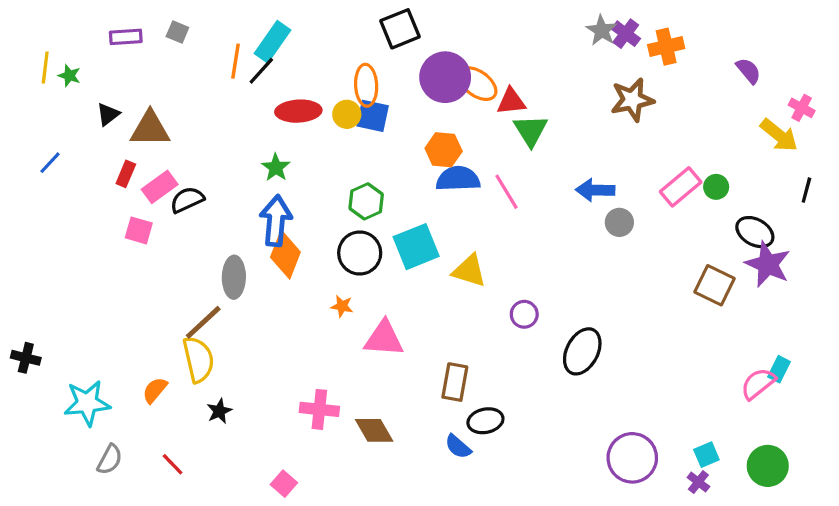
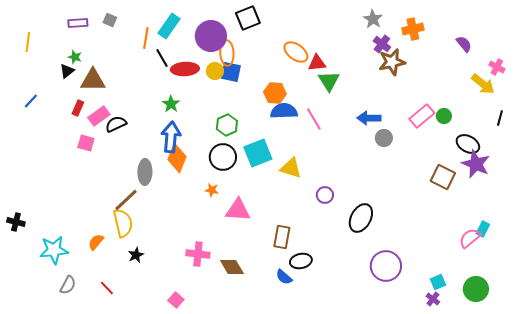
purple cross: (626, 34) -> (382, 44), moved
black line: (261, 71) -> (162, 58), moved, turned -72
green star: (69, 76) -> (75, 57), moved
purple circle: (445, 77) -> (211, 36), moved
purple circle: (632, 458) -> (386, 266), moved

